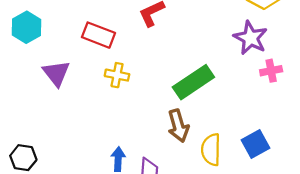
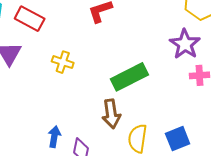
red rectangle: (99, 35) -> (30, 19), moved

